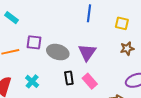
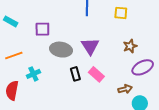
purple square: (34, 42) -> (42, 29), moved
brown star: (127, 48) -> (130, 46), moved
cyan cross: (32, 81) -> (33, 74), moved, turned 32

